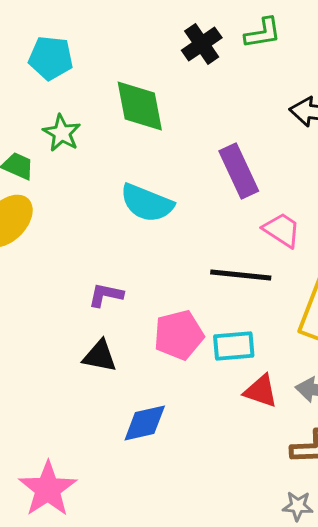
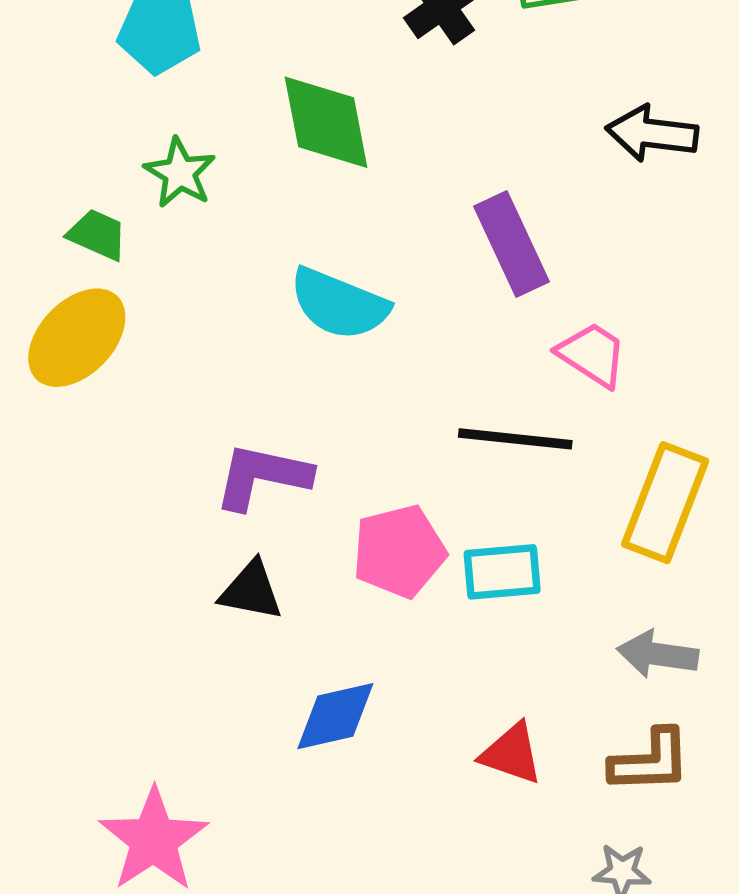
purple L-shape: (106, 295) -> (262, 476), size x1.5
red triangle: (261, 391) -> (512, 754), moved

